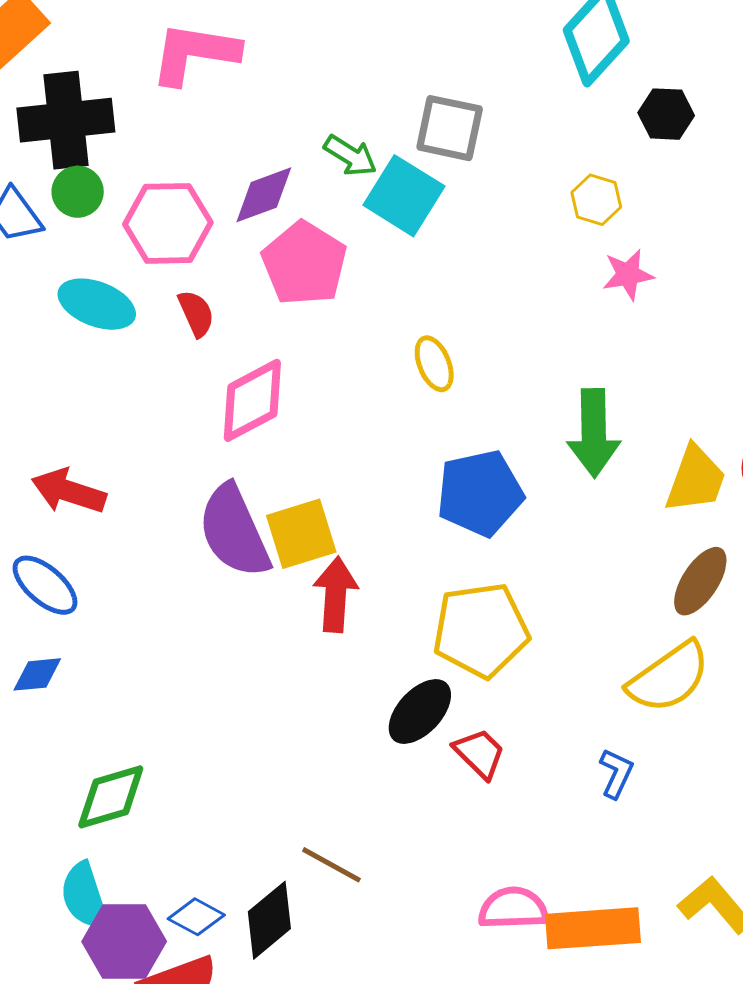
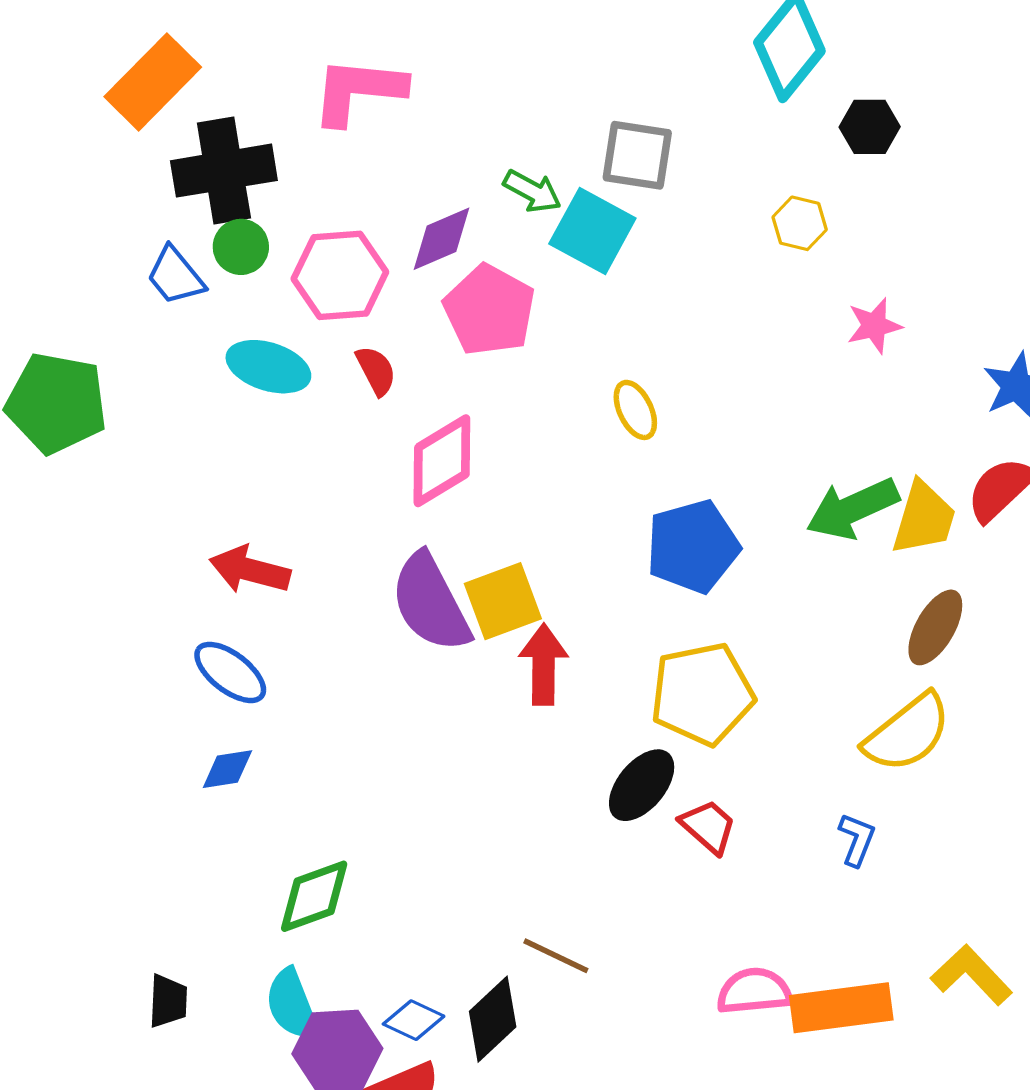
pink star: (628, 275) -> (874, 326), moved
green arrow: (594, 433) -> (853, 509), moved, turned 70

